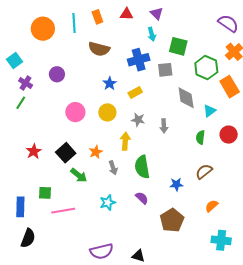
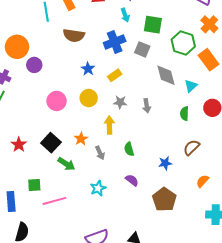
orange circle: (43, 29) -> (17, 47), moved
gray square: (165, 70) -> (142, 49), turned 35
green semicircle: (142, 167) -> (129, 149), size x0.6

